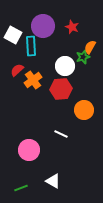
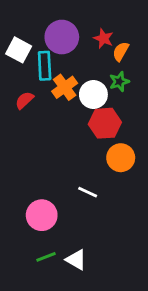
orange semicircle: (90, 47) -> (121, 51), moved
orange cross: (33, 80) -> (65, 87), moved
red hexagon: (61, 89) -> (105, 123), moved
green line: (21, 188) -> (46, 257), moved

